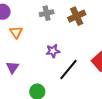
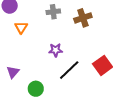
purple triangle: (12, 67) -> (13, 72), moved

